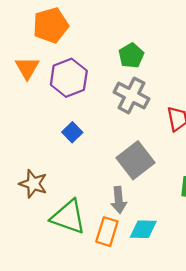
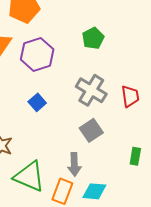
gray cross: (131, 95) -> (91, 90), moved
gray square: (136, 160) -> (91, 130), size x0.7

